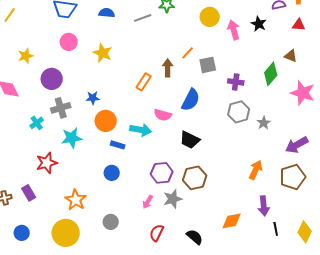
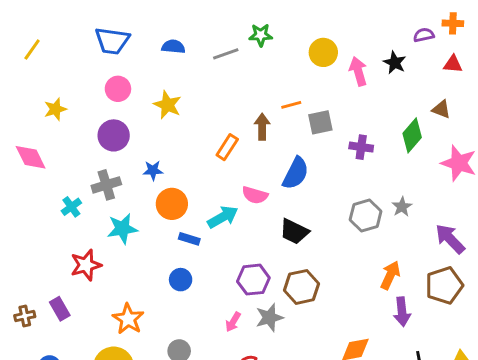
orange line: (188, 53) -> (291, 105), turned 32
purple circle: (52, 79) -> (114, 135), moved
gray hexagon: (239, 112) -> (366, 216), moved
cyan arrow: (141, 130) -> (223, 217), turned -40
purple arrow: (297, 145) -> (450, 239), turned 75
purple arrow: (264, 206) -> (402, 312), moved

